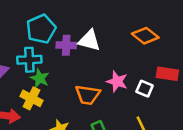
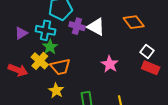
orange diamond: (145, 36) -> (134, 22), moved
white square: (145, 89) -> (147, 51), moved
orange trapezoid: (88, 95) -> (60, 67), moved, turned -35

